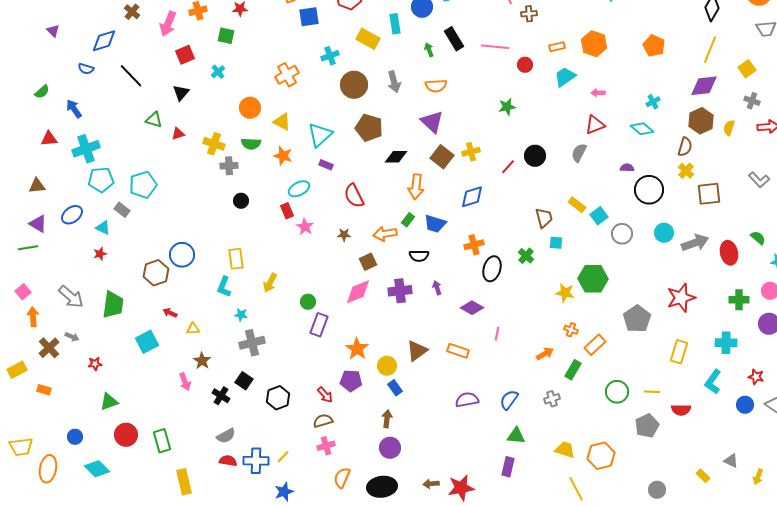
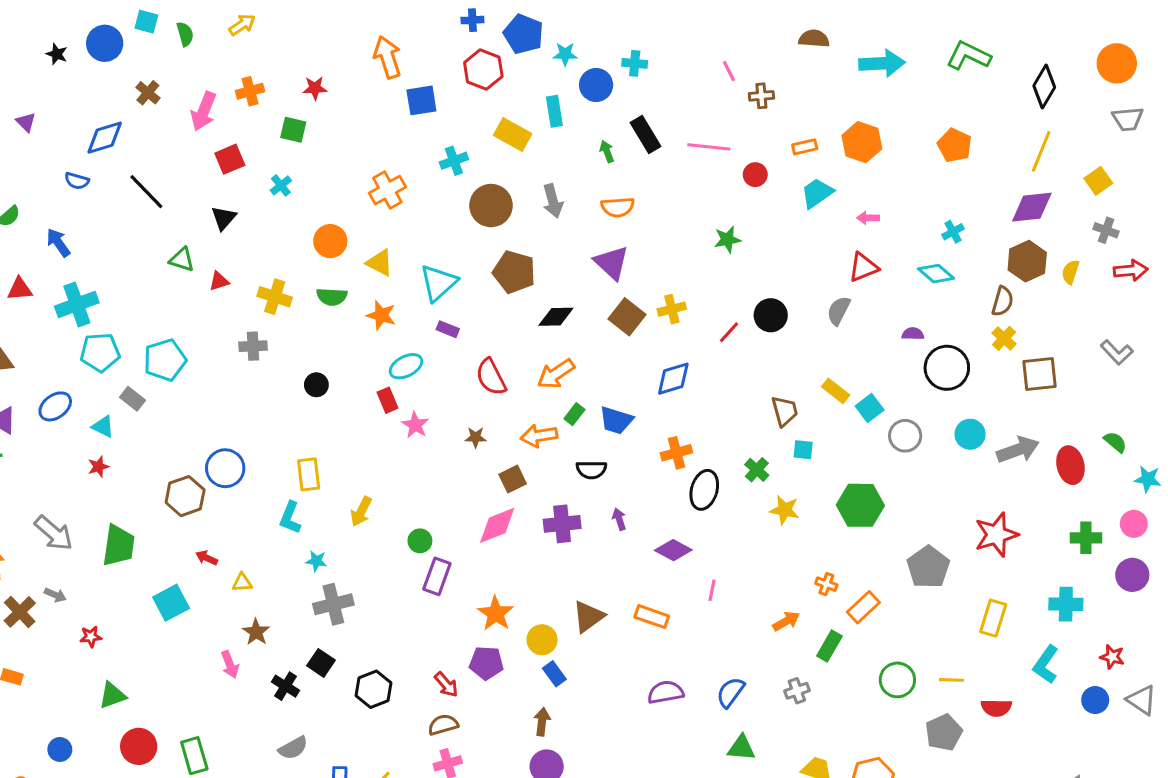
gray cross: (229, 166) -> (253, 346), moved
orange arrow: (416, 187) -> (556, 374), moved, turned 50
yellow star: (565, 293) -> (785, 510), moved

